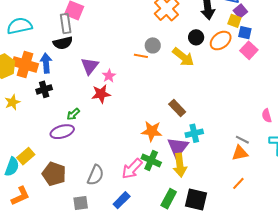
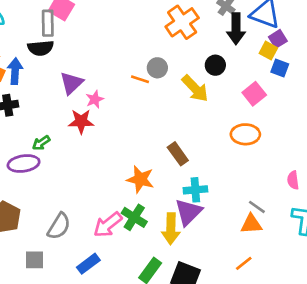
orange ellipse: (221, 41) -> (245, 134), moved, turned 30
pink square: (249, 50) -> (254, 94), moved
purple triangle: (178, 147) -> (188, 212), moved

